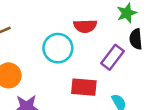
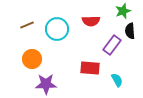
cyan circle: (58, 48) -> (57, 29), moved

